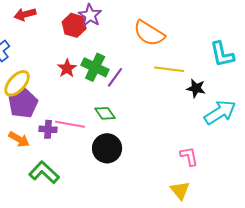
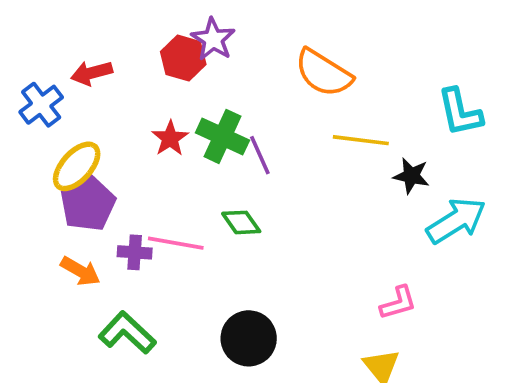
red arrow: (25, 14) -> (92, 73), moved
purple line: (115, 77) -> (260, 155), turned -60
black circle: (107, 148) -> (249, 338), moved
pink L-shape: (189, 156) -> (398, 303), turned 85

